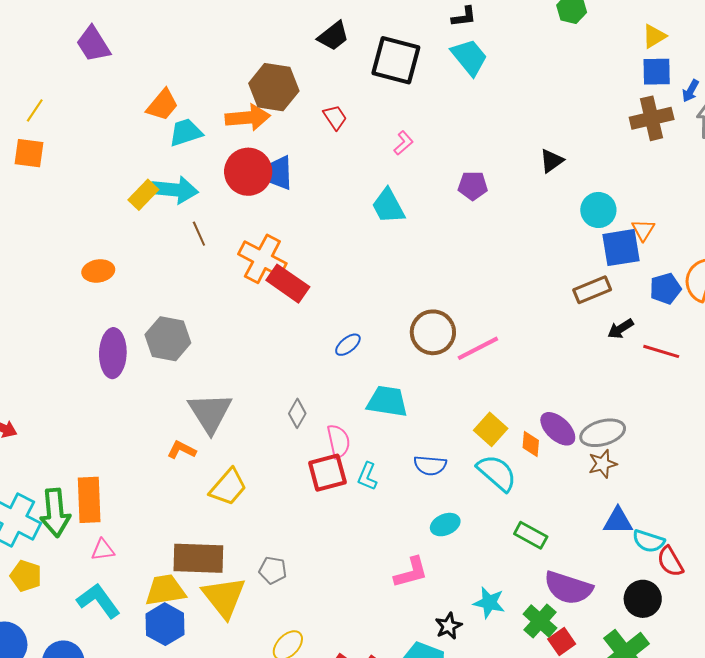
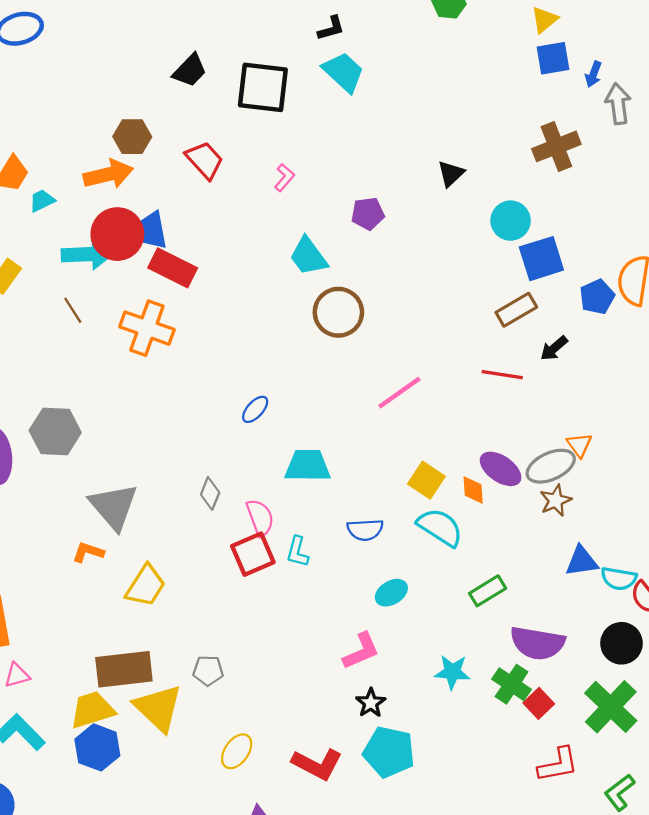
brown hexagon: (274, 87) -> (132, 137), size x0.7
red trapezoid: (335, 117) -> (205, 160), size x1.4
brown cross: (652, 118) -> (556, 146), moved
cyan trapezoid: (186, 132) -> (42, 201), size x0.7
cyan arrow: (175, 190) -> (88, 254), moved
cyan trapezoid: (388, 206) -> (308, 256), moved
orange triangle: (643, 230) -> (579, 445), moved
red rectangle: (288, 284) -> (173, 268), moved
brown circle: (433, 332) -> (338, 312), moved
red line: (661, 351) -> (502, 375), moved
green rectangle: (531, 535) -> (488, 591), turned -52
black star: (448, 626) -> (371, 703), moved

